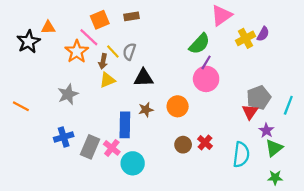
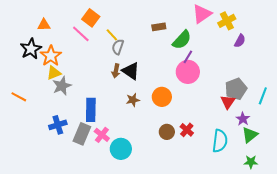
brown rectangle: (132, 16) -> (159, 27), moved
orange square: (100, 20) -> (91, 18), turned -30
purple semicircle: (263, 34) -> (240, 41), moved
yellow cross: (246, 38) -> (227, 21), moved
black star: (29, 42) -> (31, 49), moved
orange star: (77, 52) -> (51, 56), moved
yellow line: (113, 52) -> (112, 35), moved
brown arrow: (103, 61) -> (116, 71), moved
black triangle: (144, 78) -> (131, 71), turned 36
yellow triangle: (107, 80) -> (54, 73), moved
blue rectangle: (125, 125) -> (91, 110), moved

